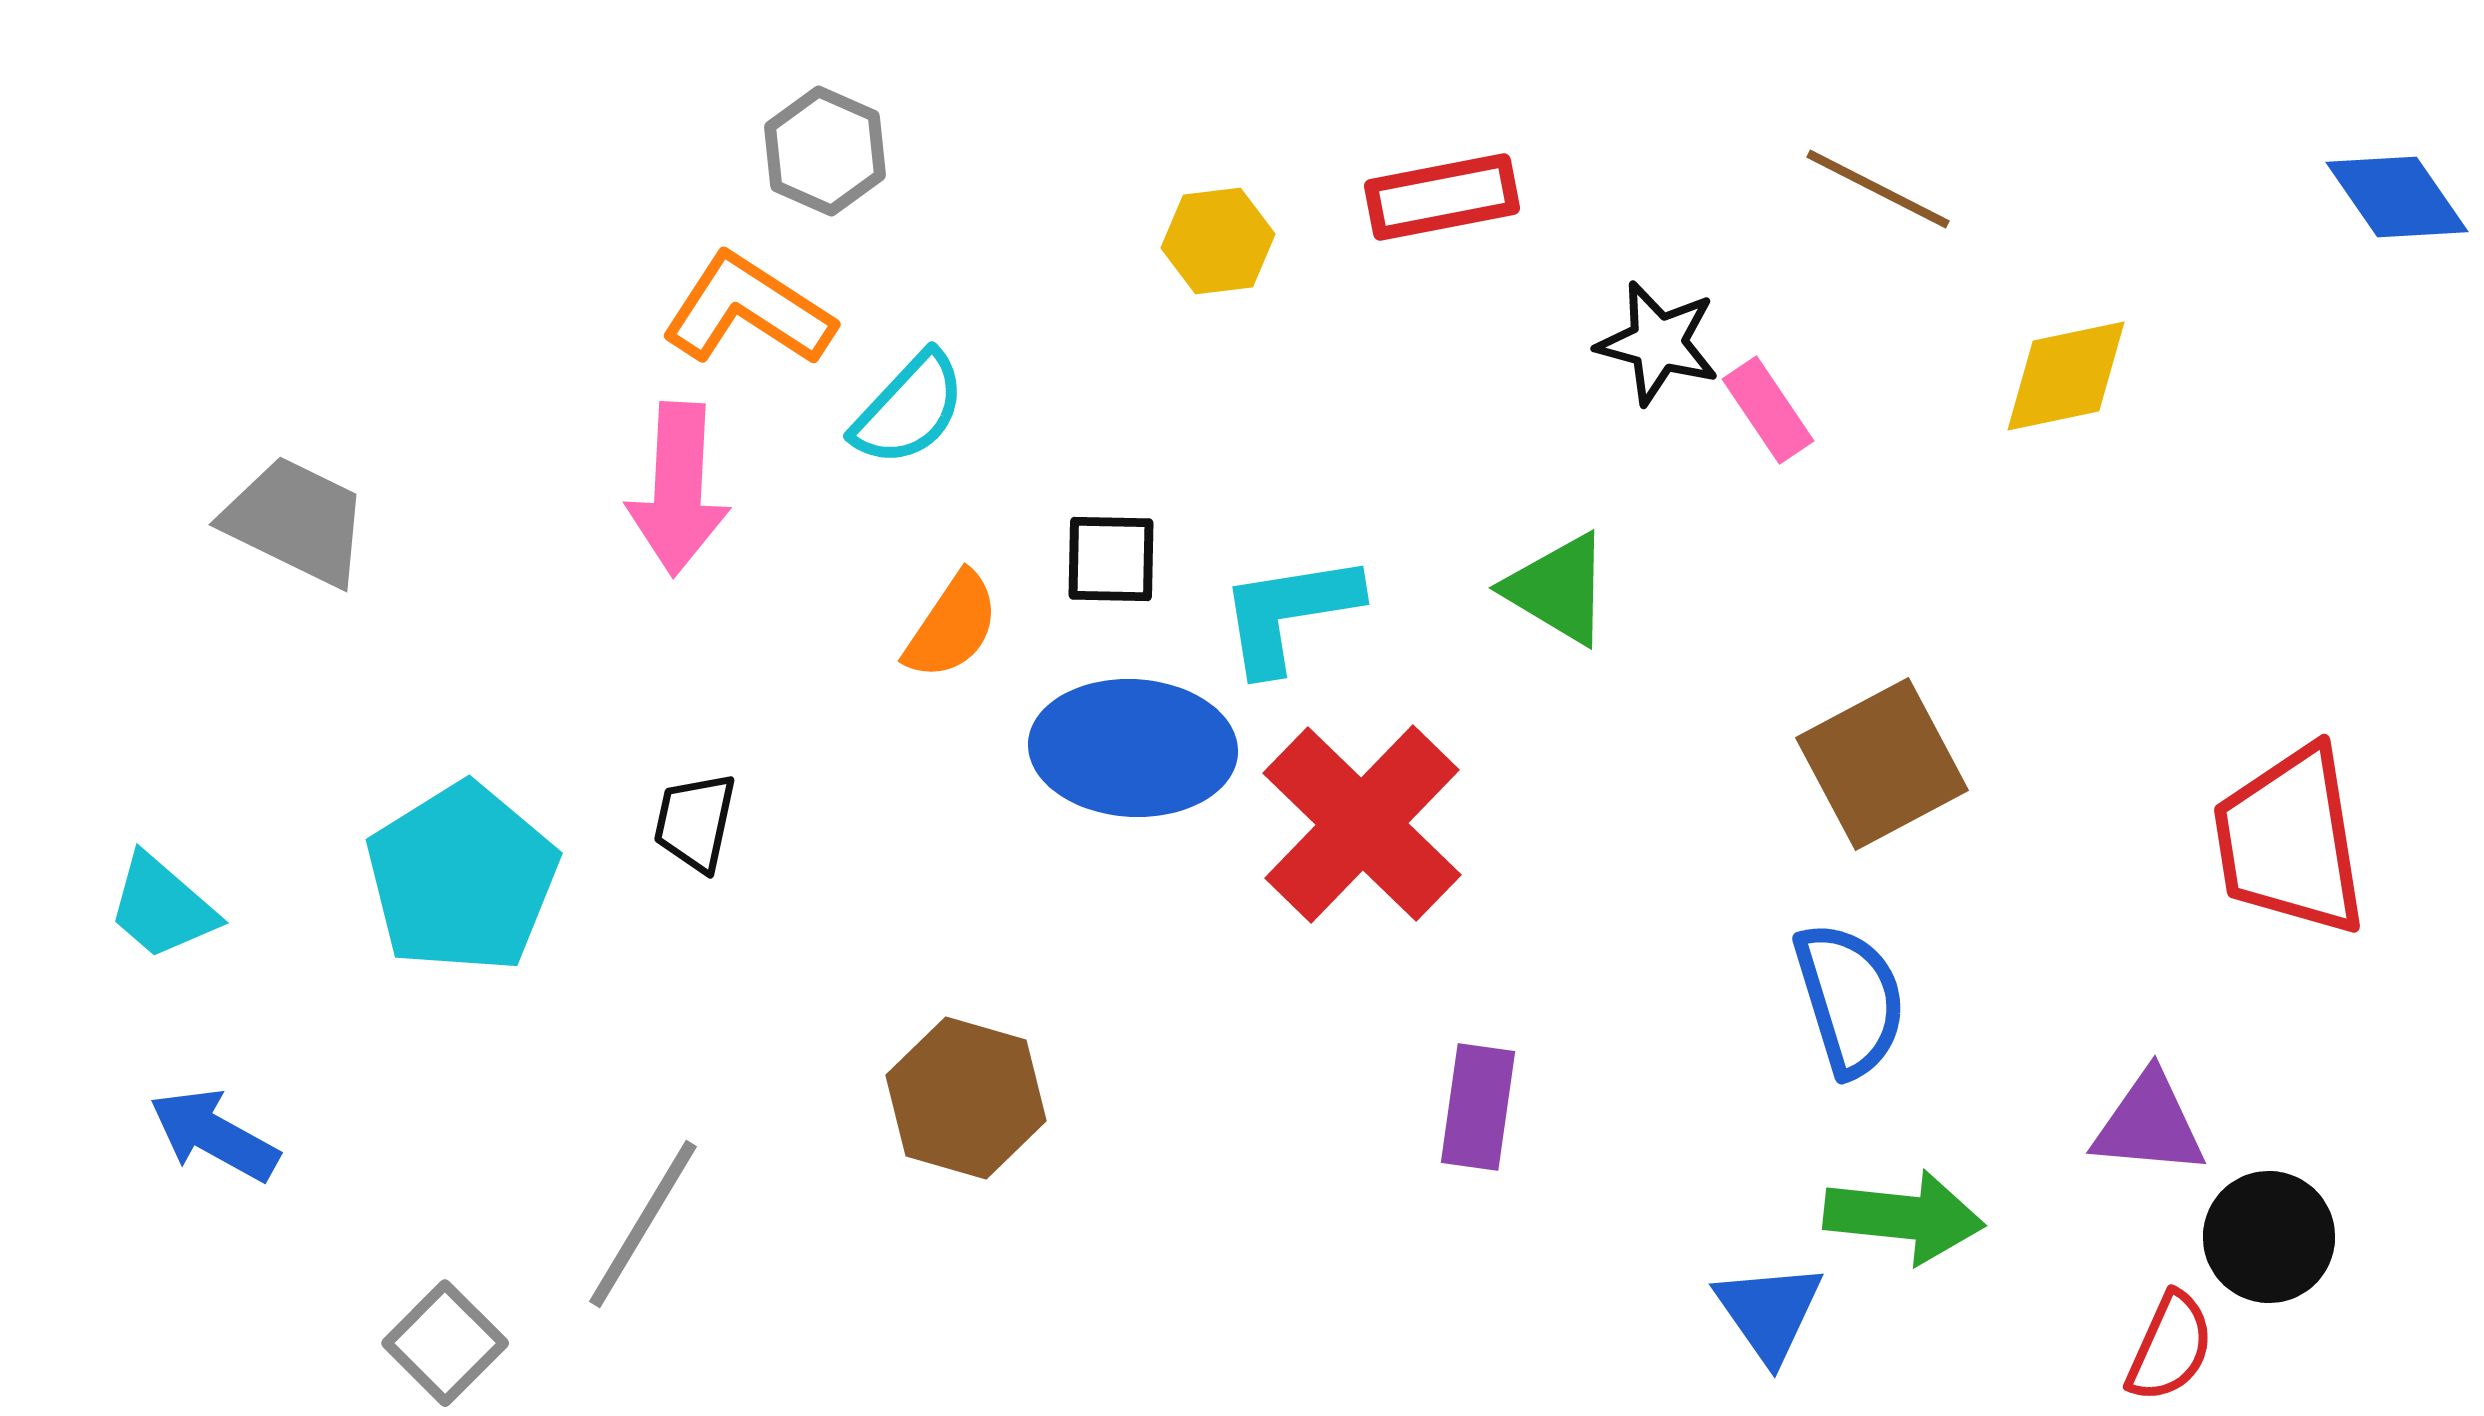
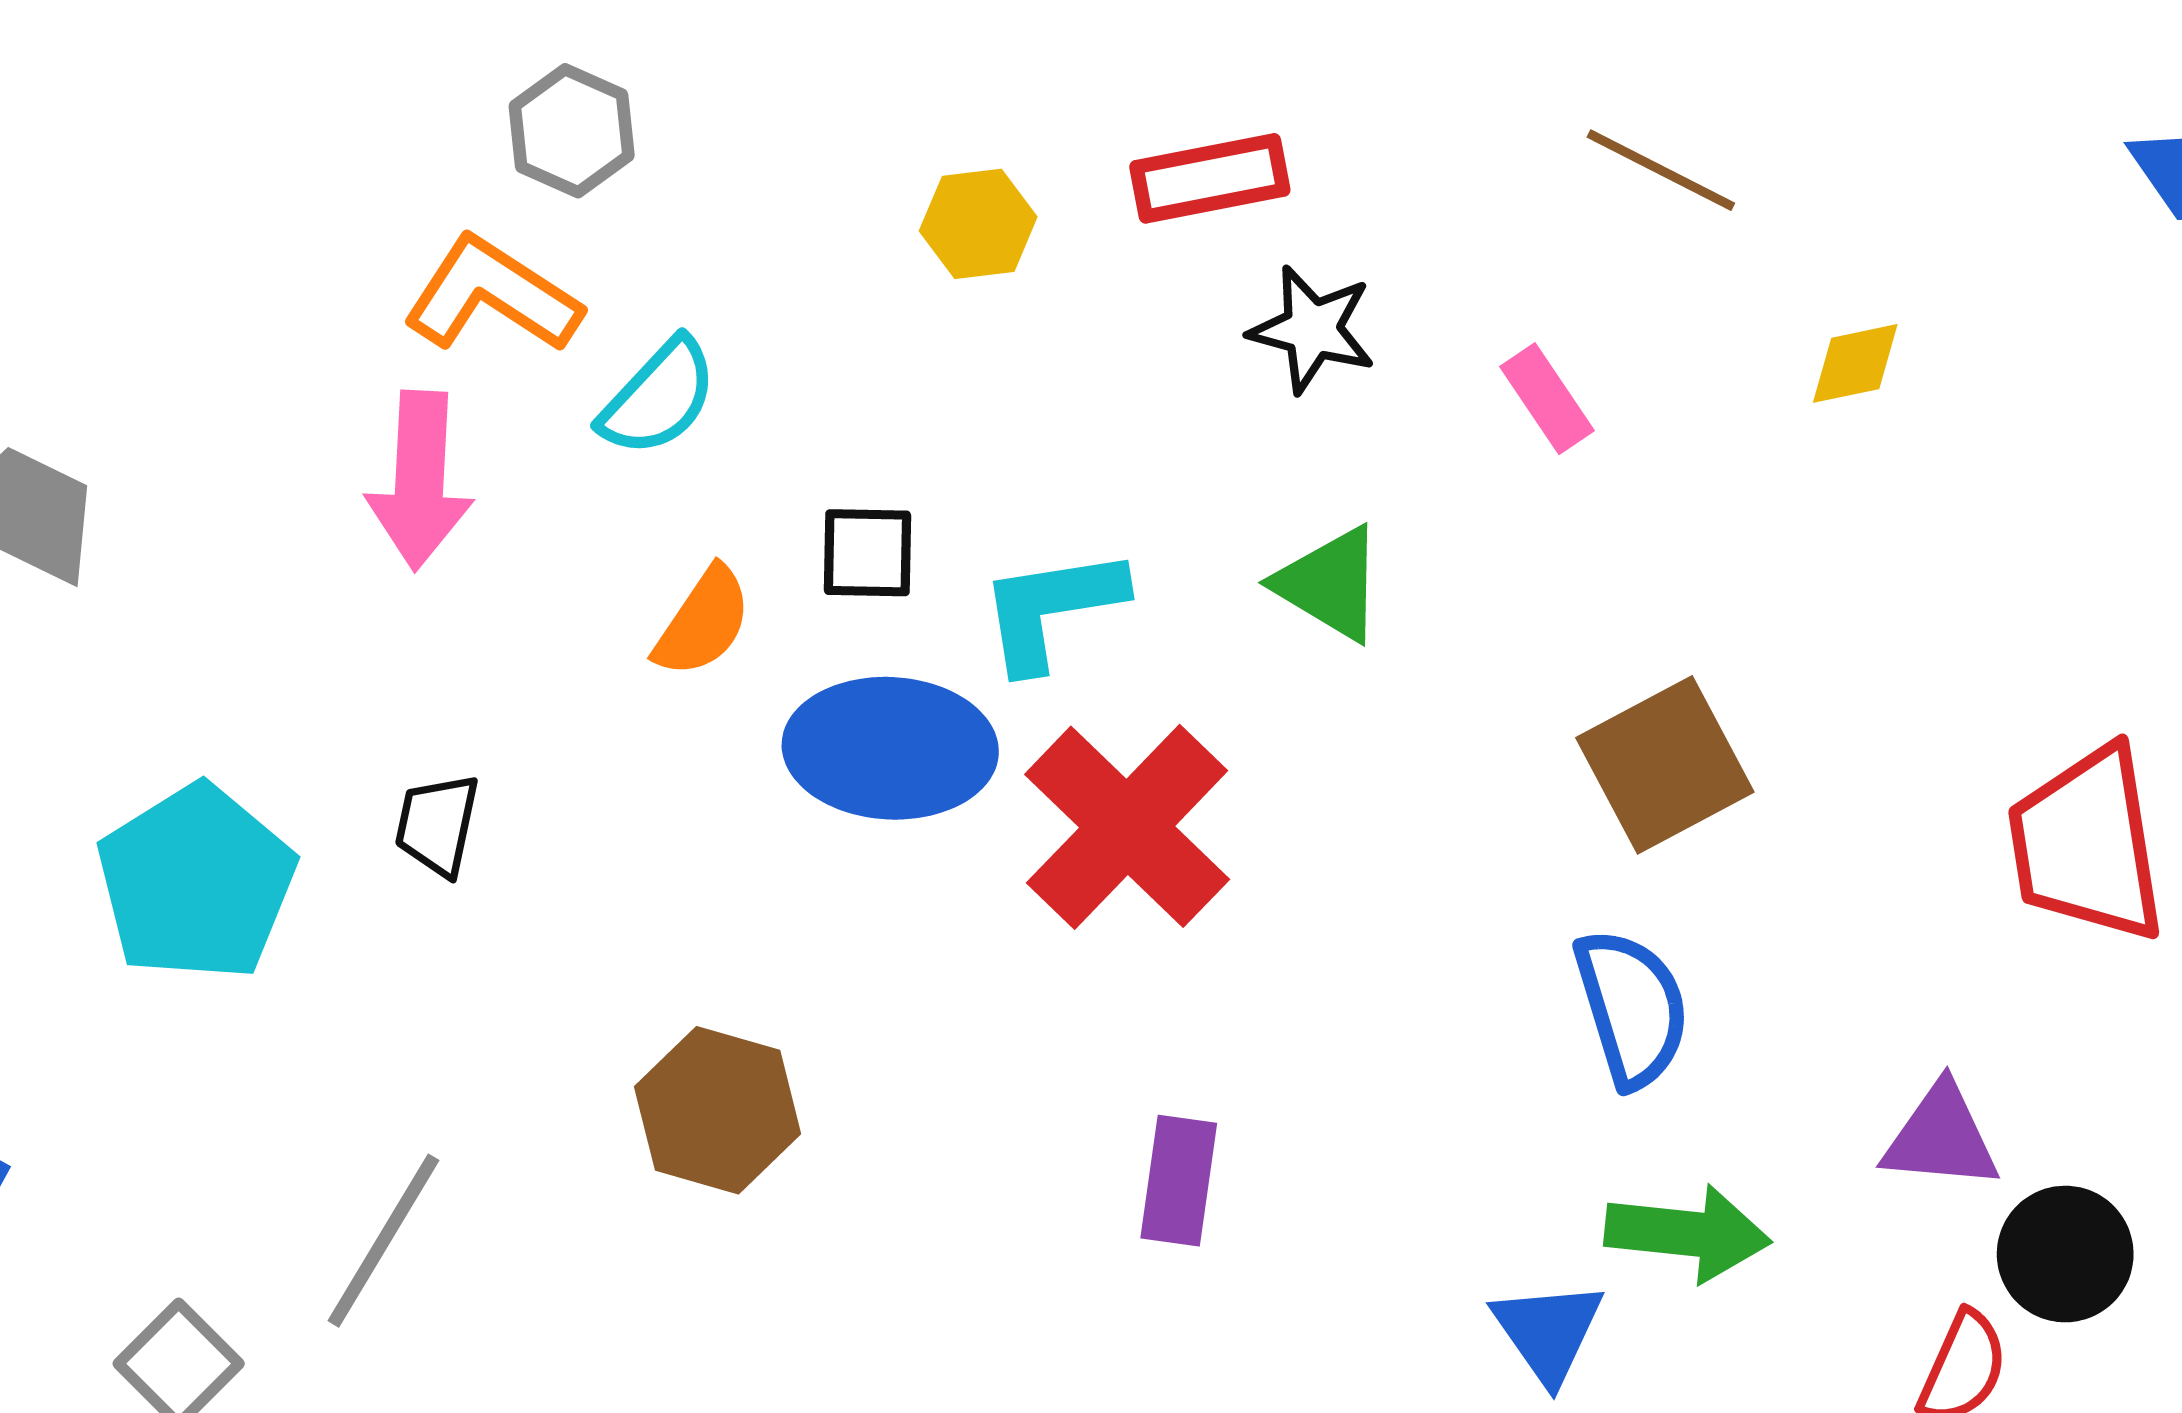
black star: (1658, 343) -> (1312, 329), moved
yellow diamond: (2066, 376) -> (1855, 363), size x0.7
purple rectangle: (1478, 1107) -> (1179, 1181), moved

